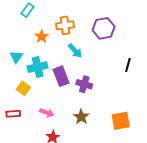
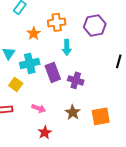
cyan arrow: (75, 51) -> (67, 47), turned 42
orange square: (121, 121) -> (101, 116), moved

